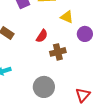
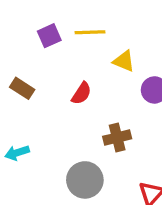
brown cross: (58, 52) -> (117, 138), moved

